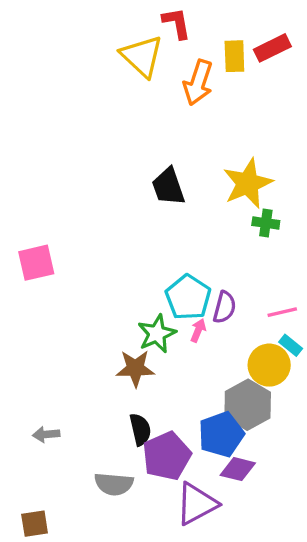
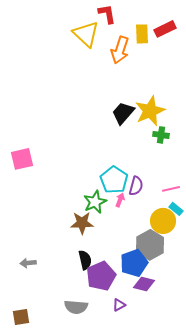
black trapezoid: (168, 187) -> (123, 113), moved, turned 60
gray semicircle: (114, 484) -> (76, 307), moved
purple triangle: (196, 504) -> (119, 305), size x0.5

